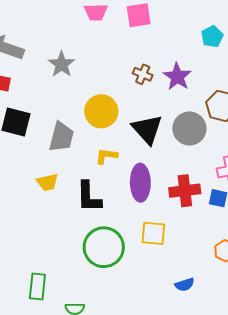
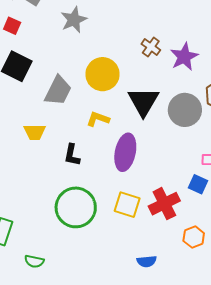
red cross: (185, 191) -> (164, 204), moved, turned -32
black L-shape: (89, 197) -> (72, 155), size x0.7

